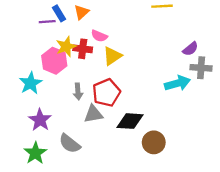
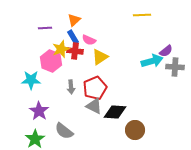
blue rectangle: (59, 13) -> (73, 37), moved
cyan star: (31, 83) -> (31, 80), turned 30
cyan arrow: (177, 83) -> (152, 61), moved
gray triangle: (93, 114) -> (94, 106), moved, turned 36

